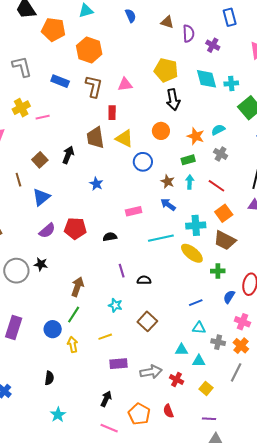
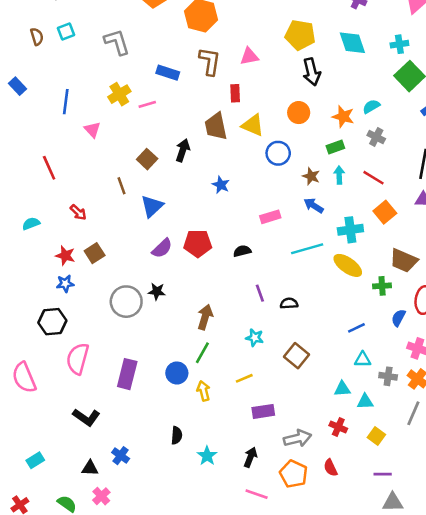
blue rectangle: (60, 81) -> (168, 73), moved
cyan cross: (231, 83) -> (399, 44), moved
brown trapezoid: (225, 240) -> (404, 261), moved
gray arrow: (151, 372) -> (298, 438), moved
cyan star: (58, 415) -> (207, 456), moved

